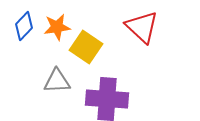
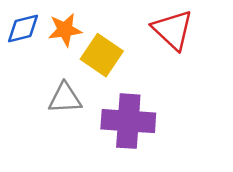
blue diamond: (24, 26) -> (23, 29), turned 32

